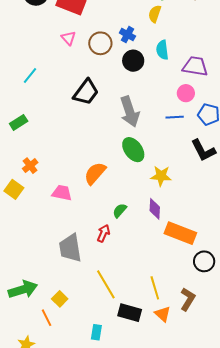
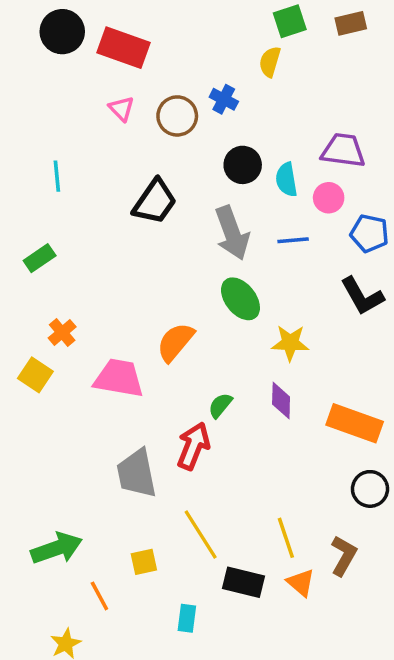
cyan semicircle: (162, 50) -> (286, 180), moved
black circle: (133, 61) -> (243, 165), moved
cyan line: (30, 76) -> (57, 176), turned -42
blue line: (175, 117) -> (293, 240), moved
pink trapezoid: (62, 193) -> (119, 378), size x1.4
red arrow: (103, 233) -> (193, 446), size x1.5
orange rectangle: (180, 233) -> (355, 423), moved
yellow square: (60, 299) -> (144, 562), moved, turned 35

